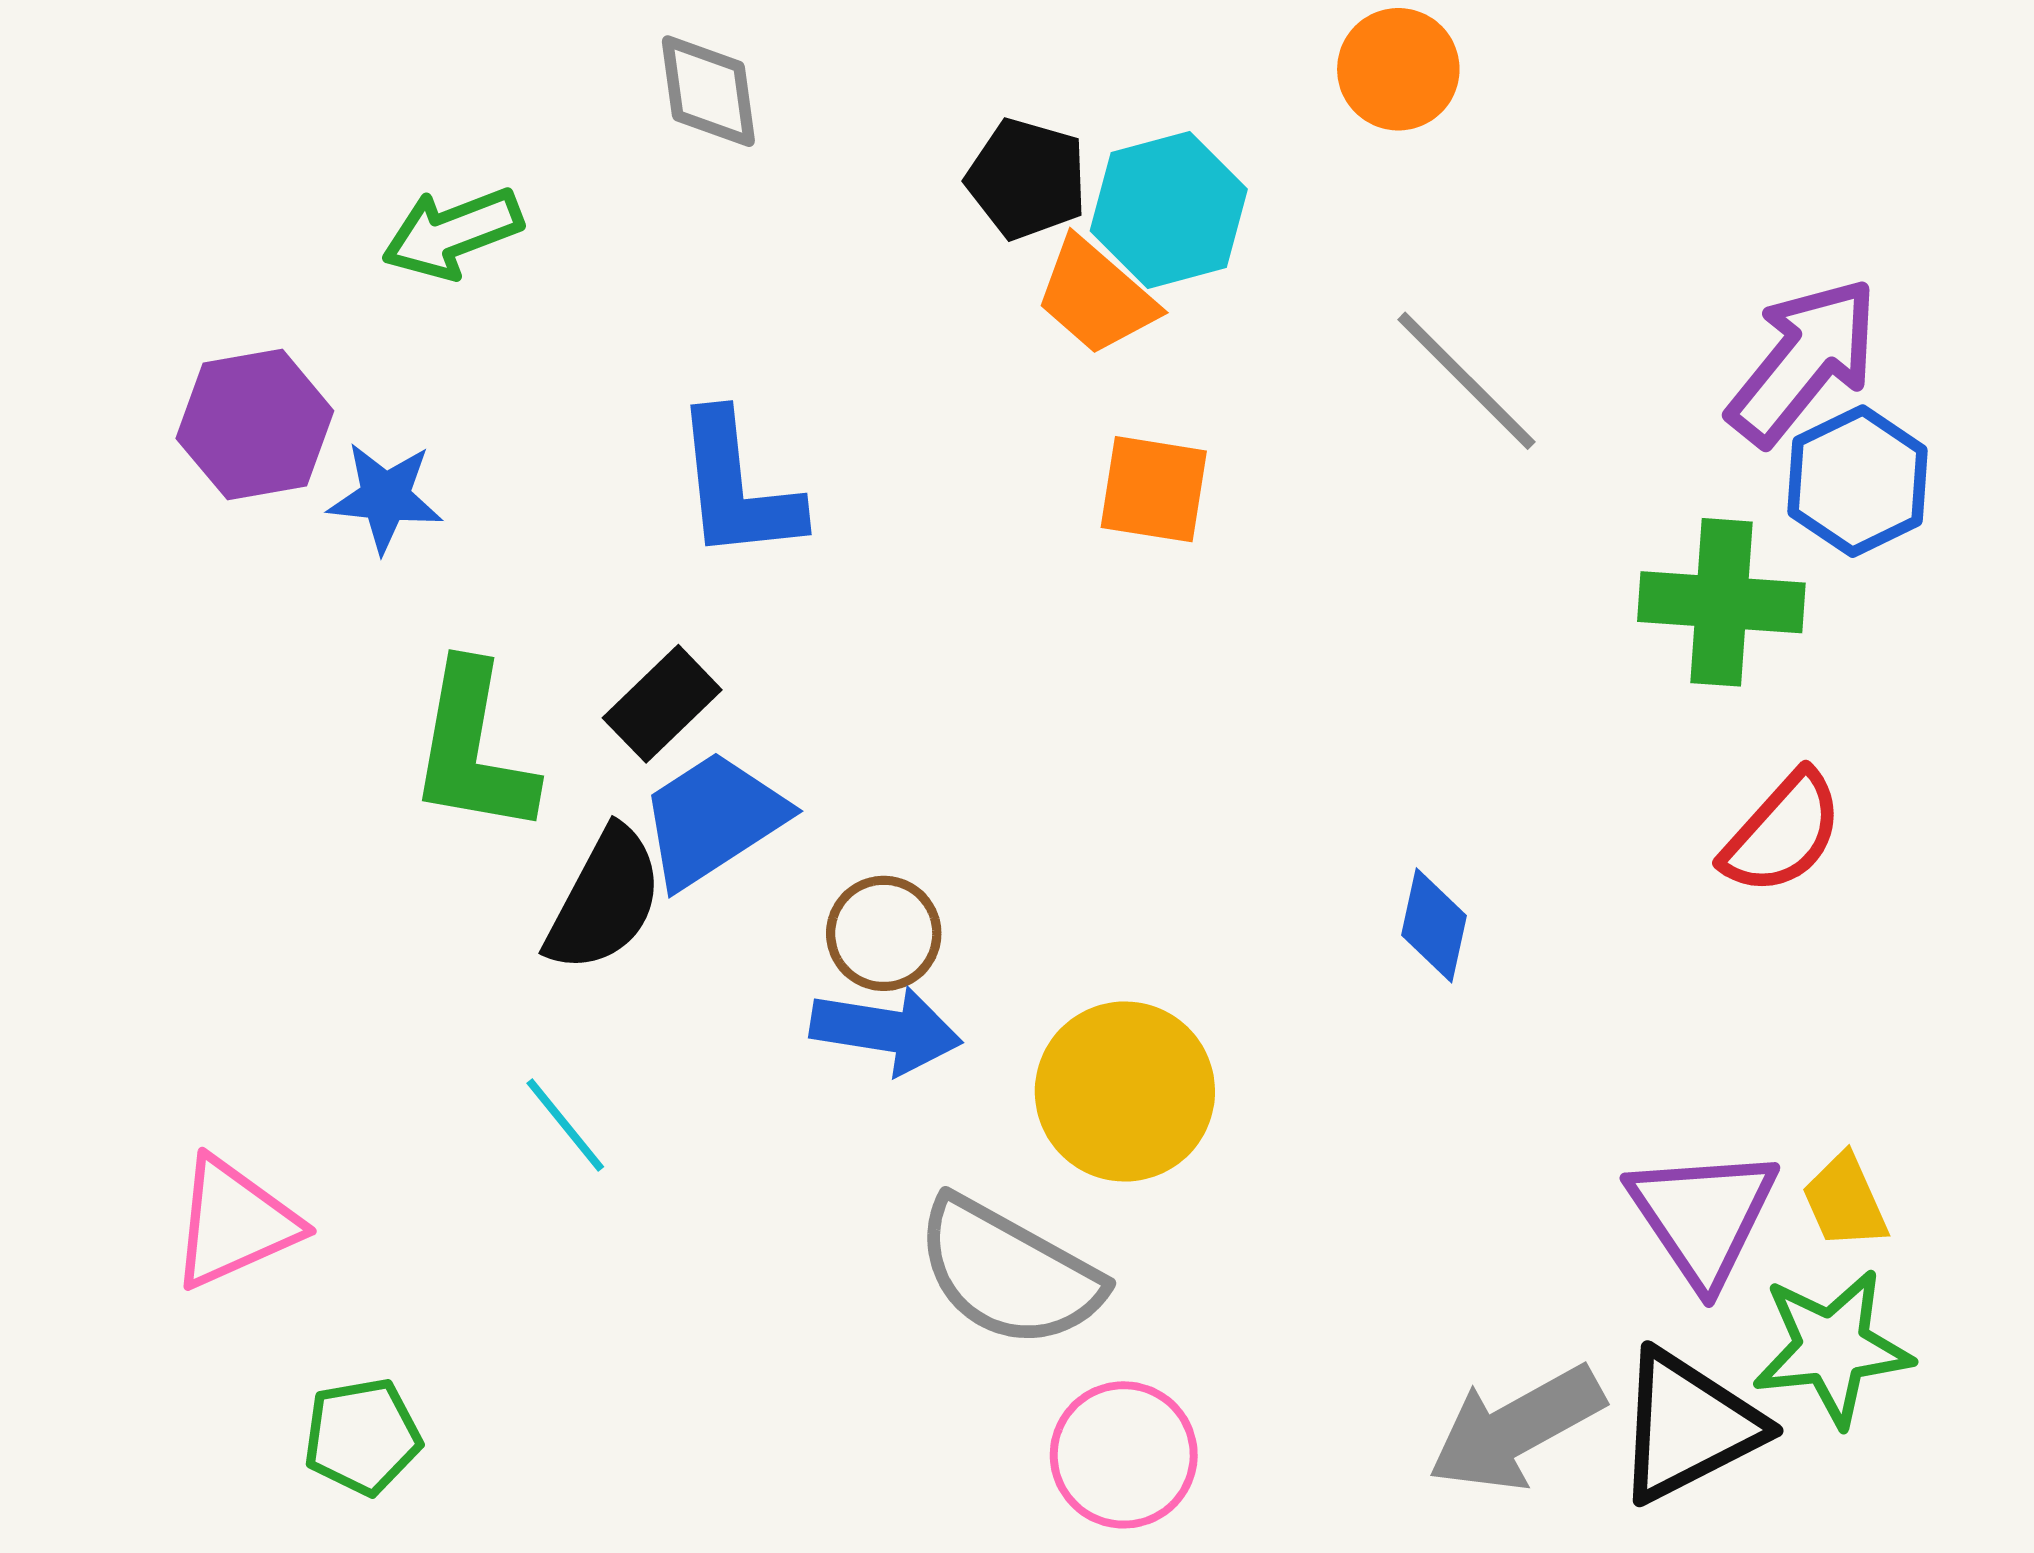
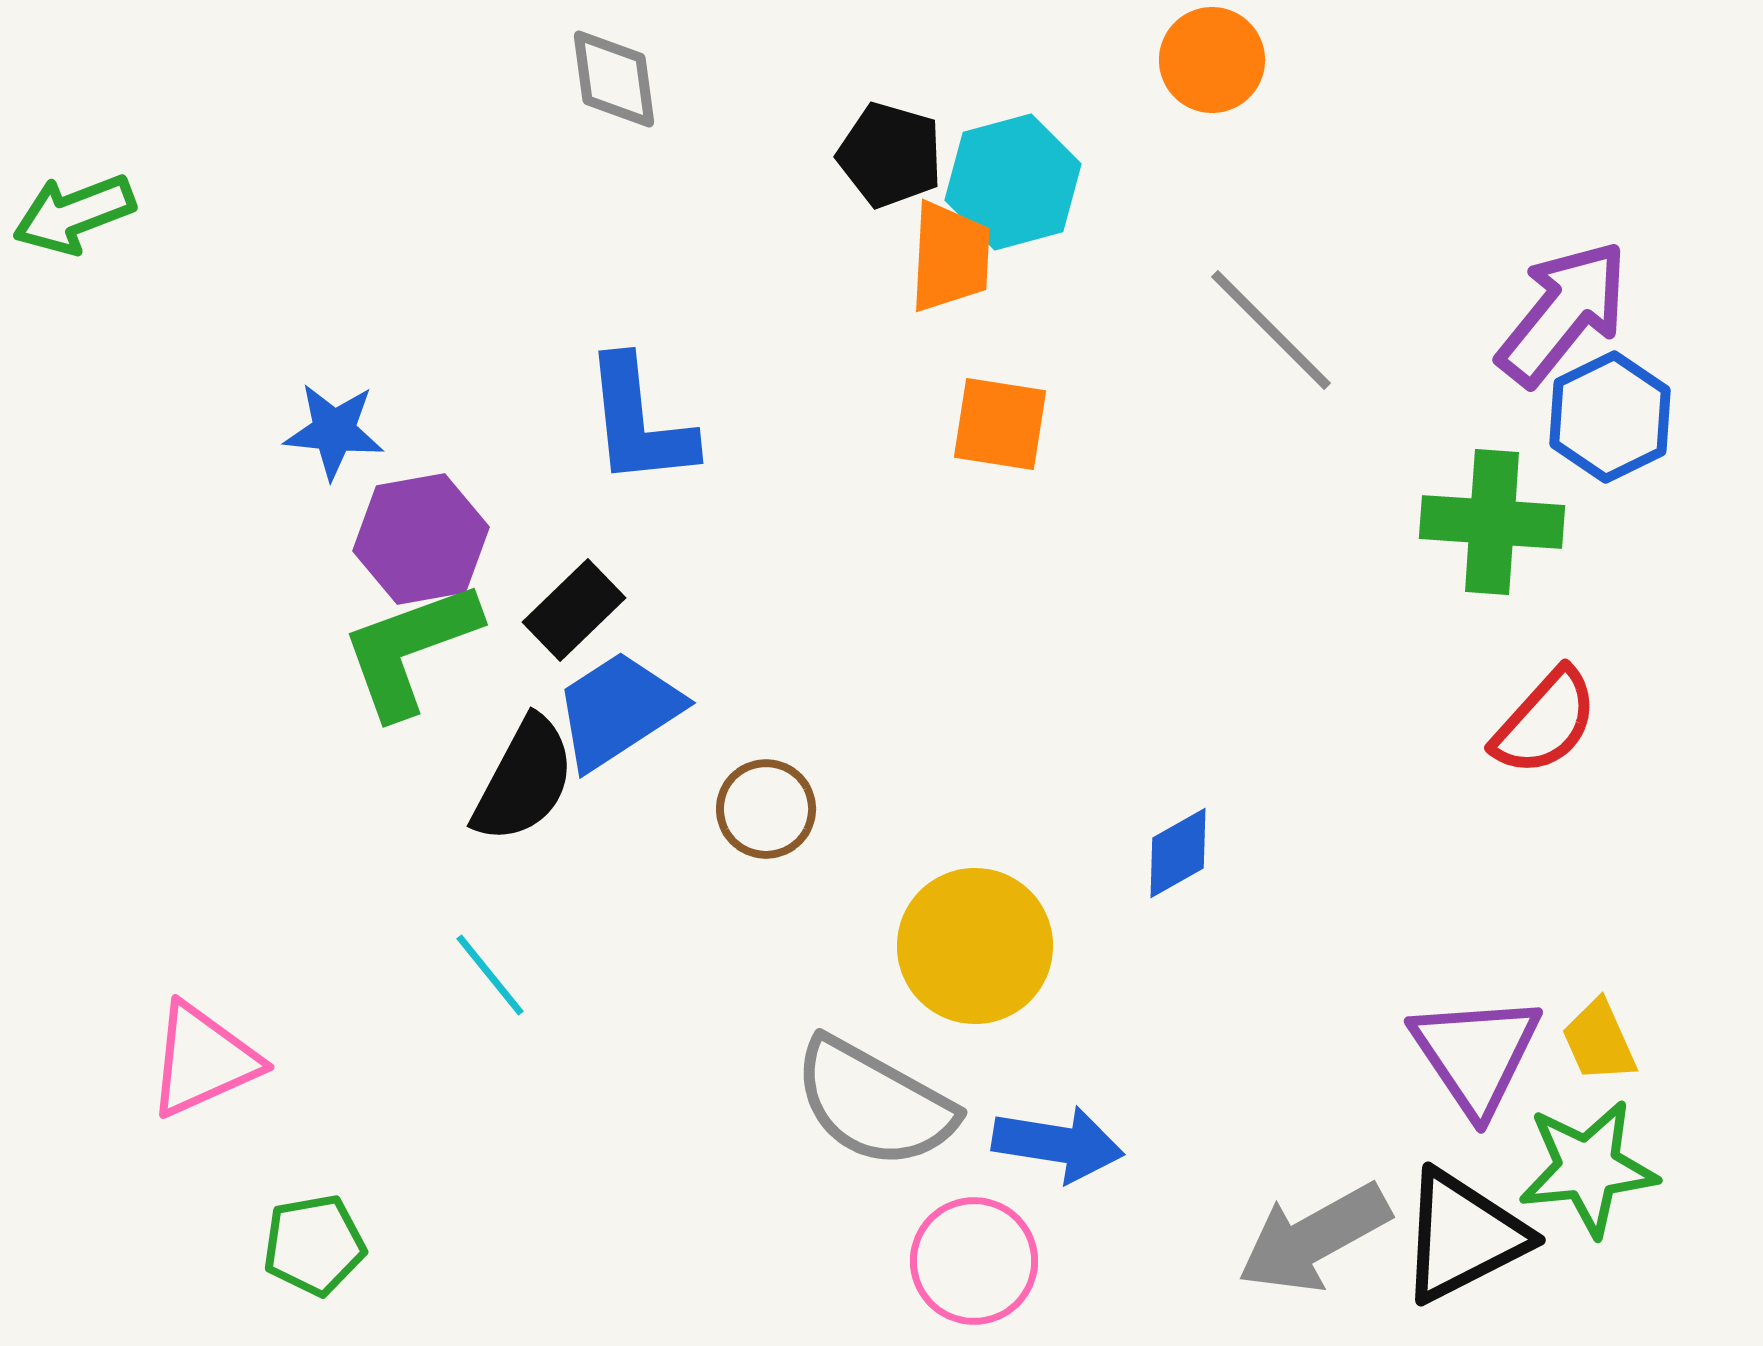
green arrow: (452, 233) -> (74, 214), moved
orange trapezoid: (1096, 297) -> (950, 257), turned -128
purple hexagon: (255, 425) -> (421, 539), moved
green L-shape: (473, 749) -> (410, 649), turned 60
blue diamond: (1434, 925) -> (1178, 853), moved, turned 48
blue arrow: (886, 1030) -> (1058, 1144), moved

